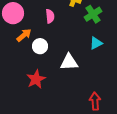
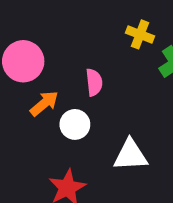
pink semicircle: (50, 16) -> (94, 82), moved

